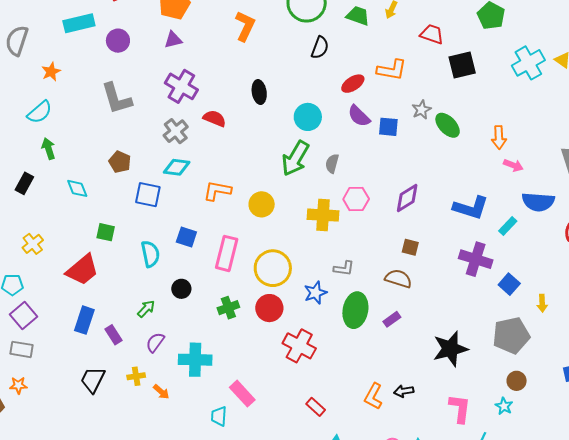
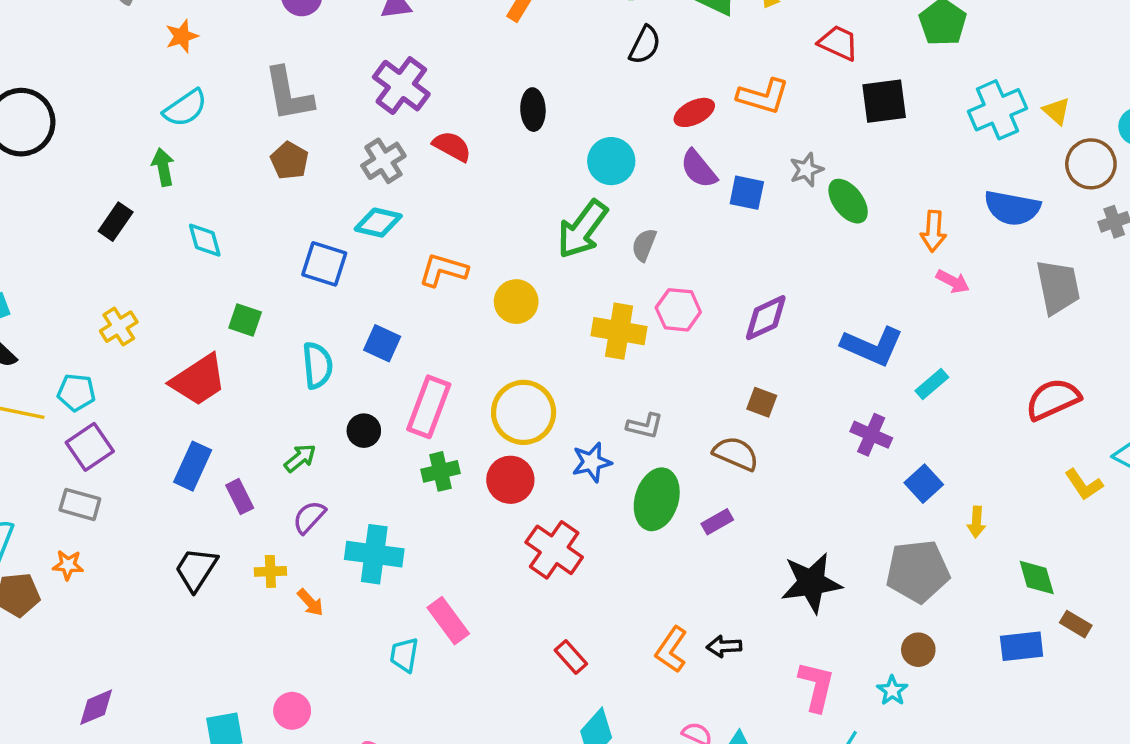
cyan semicircle: (40, 112) -> (185, 108), moved
brown pentagon: (120, 162) -> (289, 161), moved
blue semicircle: (538, 202) -> (1012, 208), moved
pink rectangle: (227, 253) -> (429, 407), moved
purple cross: (476, 259) -> (871, 435), size x0.7

